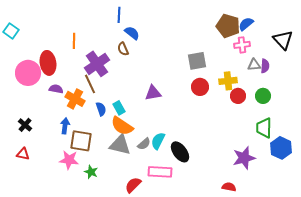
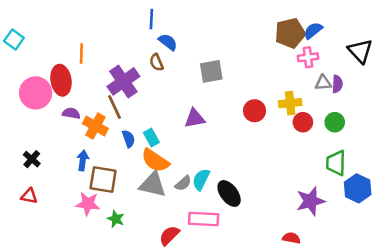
brown pentagon: (228, 26) -> (290, 33), turned -30
orange line: (74, 41) -> (81, 53), moved
gray square: (197, 61) -> (211, 71), moved

